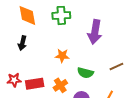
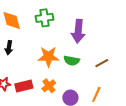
orange star: (62, 56) -> (48, 57), size x1.5
green semicircle: (85, 73) -> (72, 61), moved

